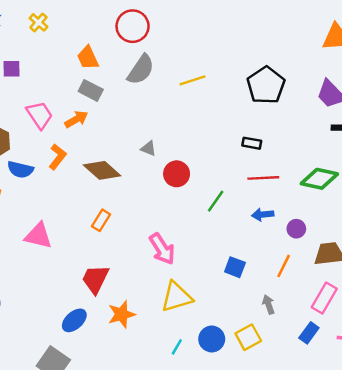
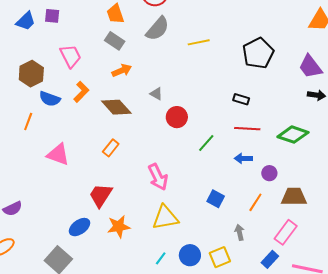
orange arrow: (76, 119) -> (122, 70), moved

